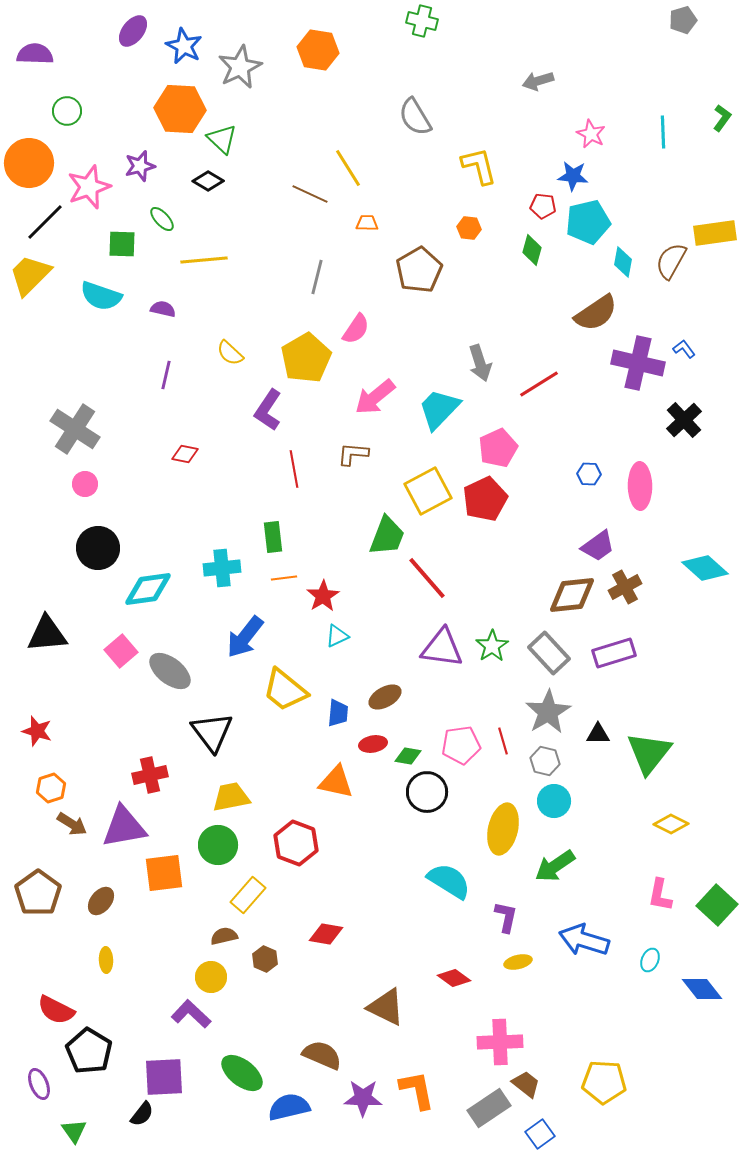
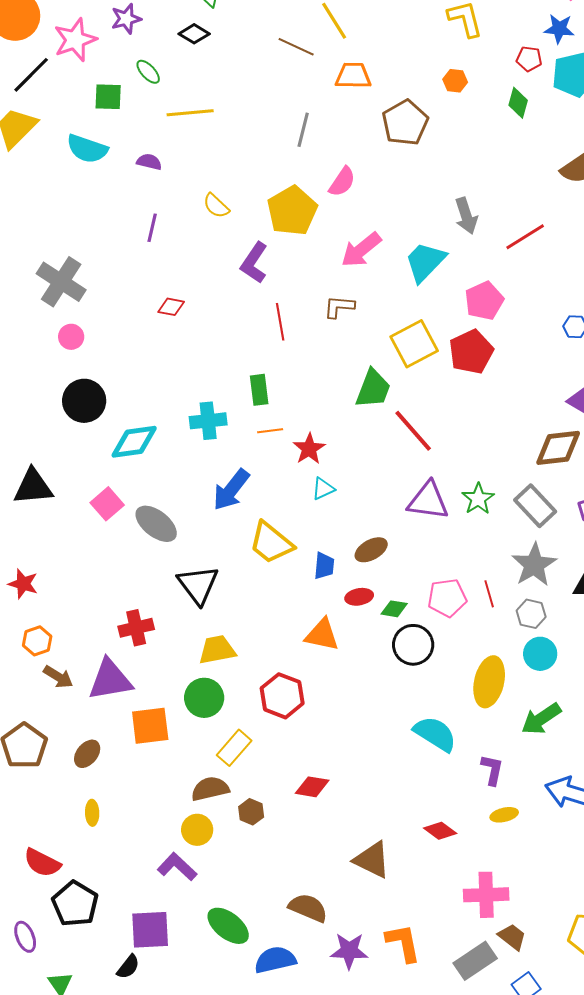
orange trapezoid: (367, 223) -> (353, 76), size x1.6
brown semicircle: (224, 936) -> (210, 789), size x1.4

